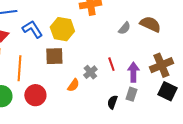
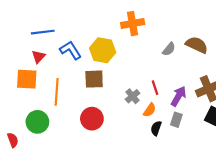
purple arrow: (133, 72) -> (179, 96), turned 30
orange semicircle: (73, 85) -> (150, 110), moved
red circle: (35, 95) -> (92, 119), moved

